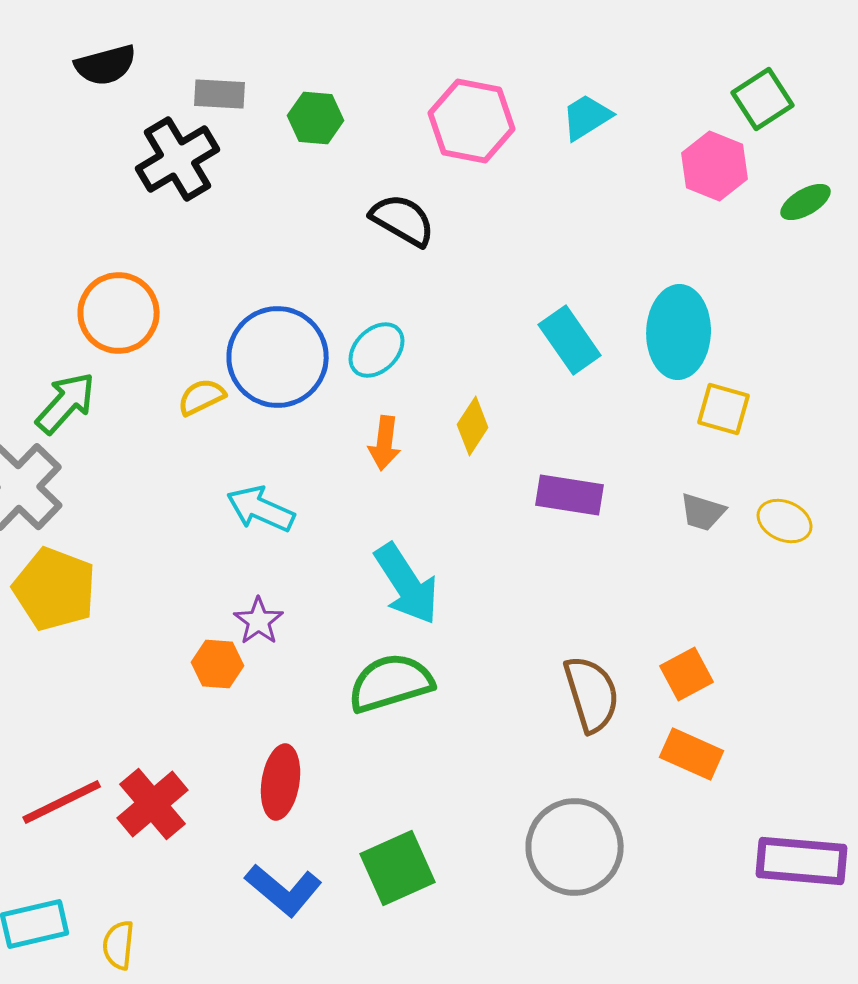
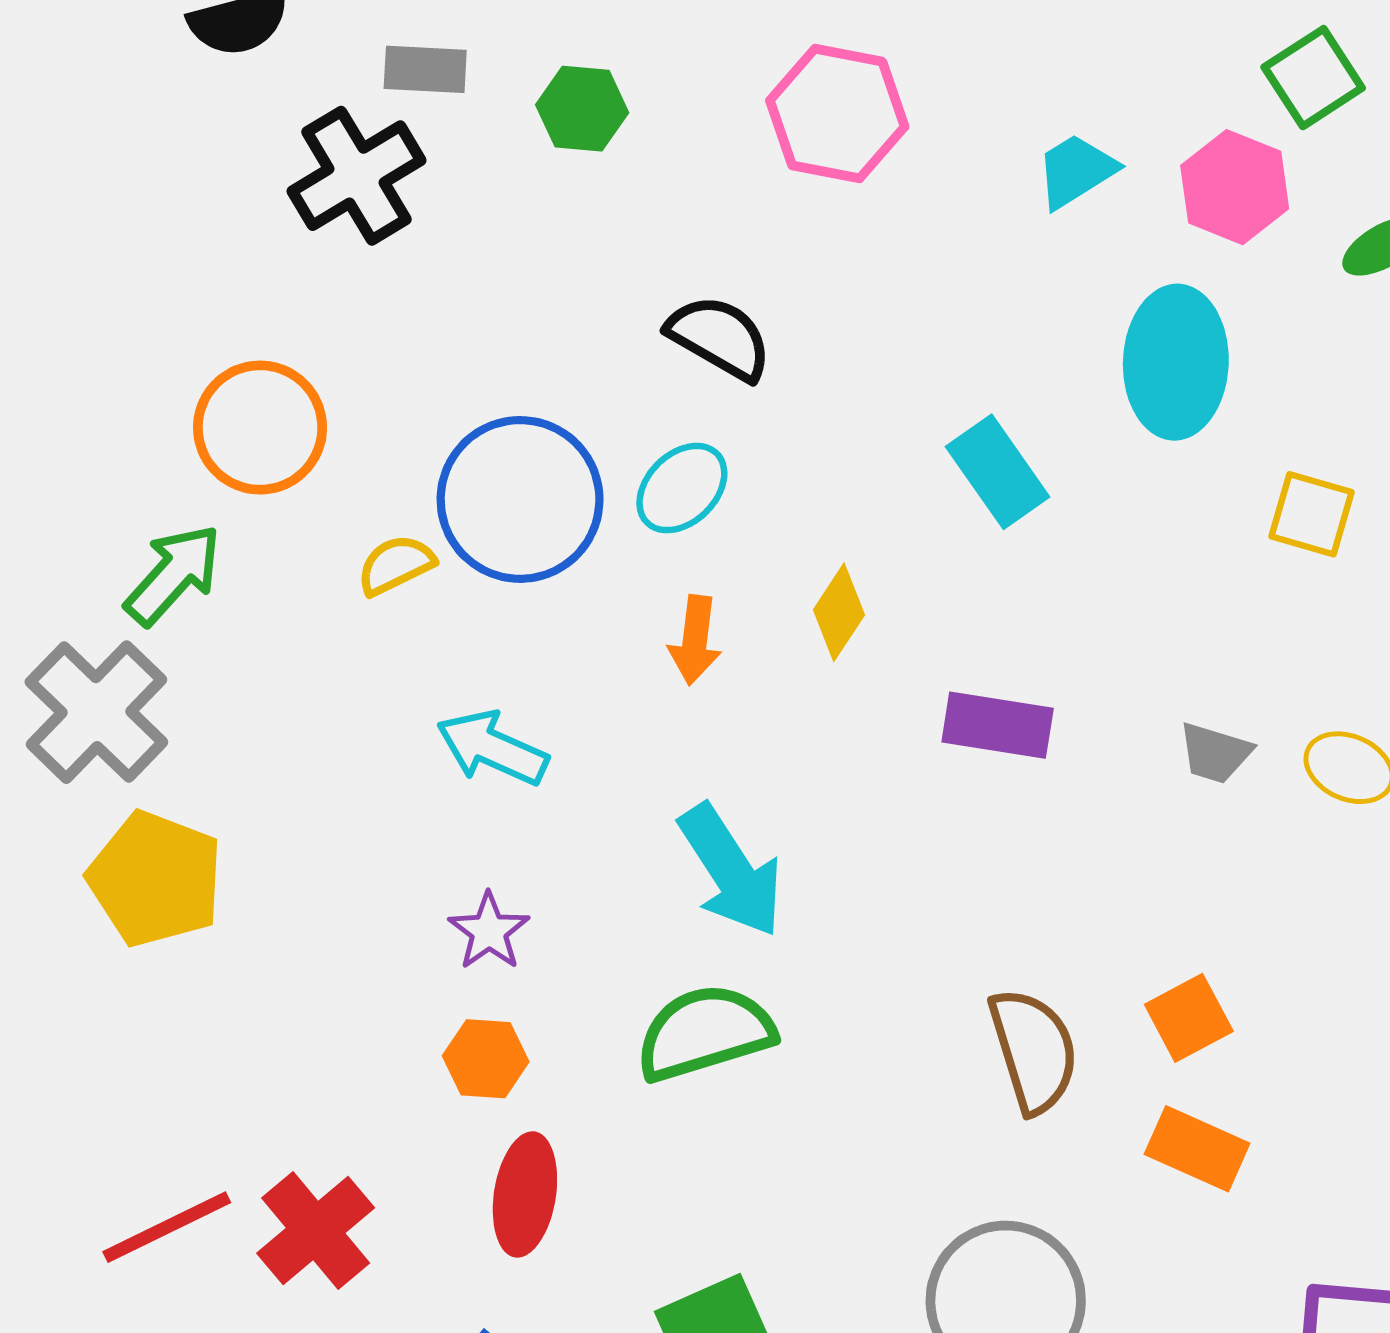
cyan trapezoid: (587, 117) -> (1076, 171), moved
black semicircle: (403, 220) -> (720, 338), moved
cyan ellipse: (679, 332) -> (1176, 362), moved
yellow square: (724, 409) -> (1312, 514), moved
orange hexagon: (218, 664) -> (486, 1059), moved

